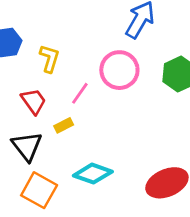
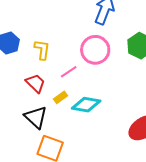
pink line: (80, 93) -> (69, 72), turned 30
cyan diamond: (93, 174) -> (86, 105), moved

